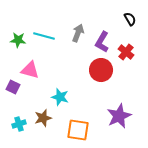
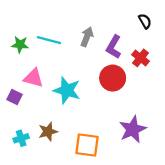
cyan star: (60, 97) -> (67, 90), moved, size x1.4

